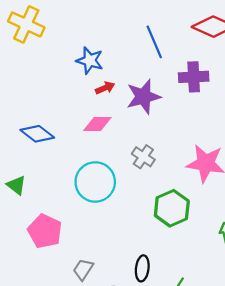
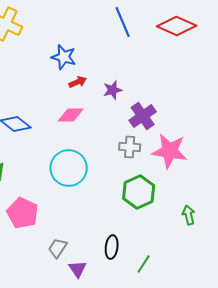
blue line: (154, 42) -> (123, 22), moved
purple cross: (194, 77) -> (143, 116), moved, turned -32
purple star: (143, 97) -> (113, 90), size x0.6
gray cross: (143, 157) -> (130, 147), moved, turned -30

